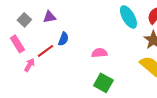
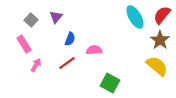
purple triangle: (49, 17) -> (56, 17), turned -40
red line: (45, 51) -> (67, 63), moved
pink semicircle: (99, 53) -> (94, 50), moved

